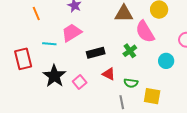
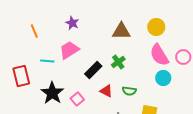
pink semicircle: (145, 32) -> (159, 55), moved
green cross: (130, 51) -> (118, 62), moved
black rectangle: (96, 53) -> (93, 70), turned -30
green semicircle: (131, 83) -> (129, 91), moved

